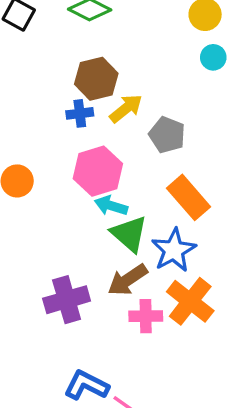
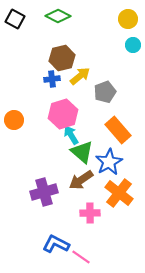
gray pentagon: (167, 135) -> (105, 92), turned 30
cyan arrow: (111, 206) -> (71, 135), turned 42
pink cross: (146, 316) -> (90, 213), moved

